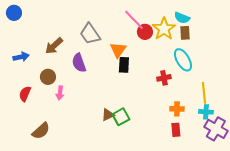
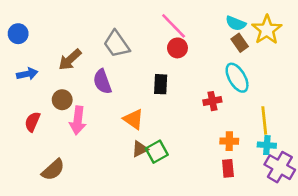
blue circle: (14, 13) -> (18, 34), moved
yellow star: (164, 29) -> (267, 30), moved
red circle: (145, 32) -> (177, 48), moved
brown rectangle: (185, 33) -> (240, 43), turned -32
orange triangle: (118, 50) -> (133, 119), moved, turned -30
pink arrow: (60, 93) -> (78, 120), size x1.5

